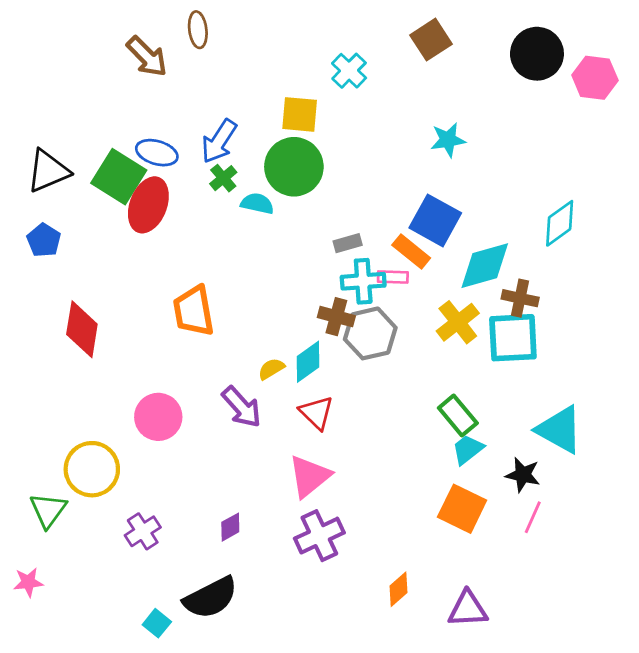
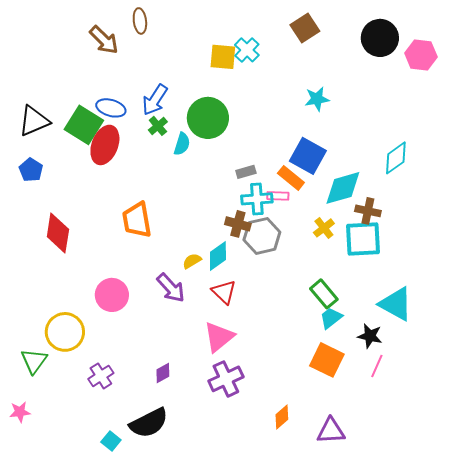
yellow square: (300, 114) -> (223, 57), moved
cyan semicircle: (257, 203) -> (182, 144), turned 95
yellow cross: (458, 322) -> (324, 228), size x0.7

